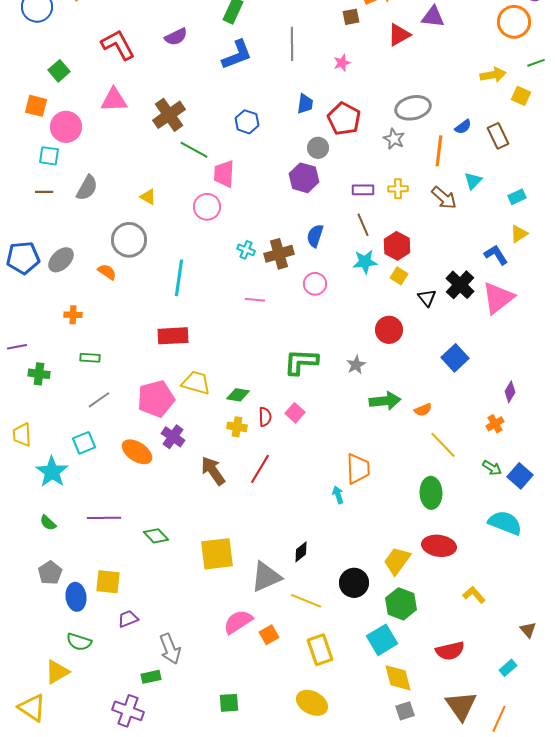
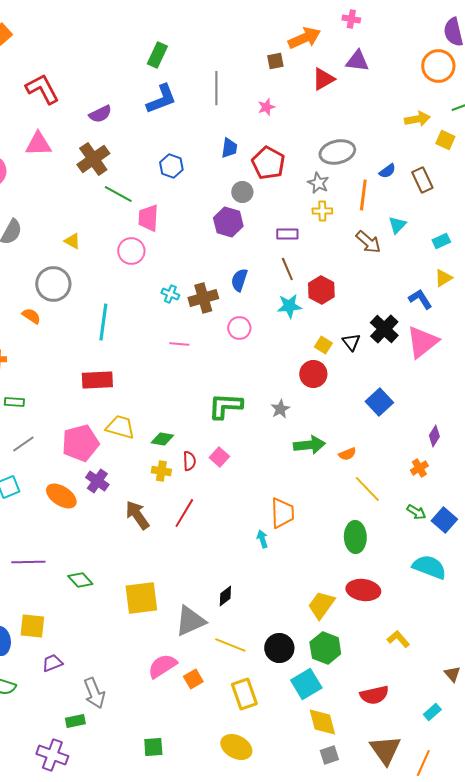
purple semicircle: (176, 37) -> (100, 114), moved
yellow cross: (398, 189) -> (322, 211), moved
yellow square: (399, 276) -> (323, 345), moved
black circle: (354, 583) -> (279, 648), moved

